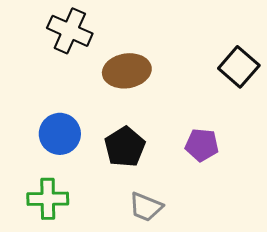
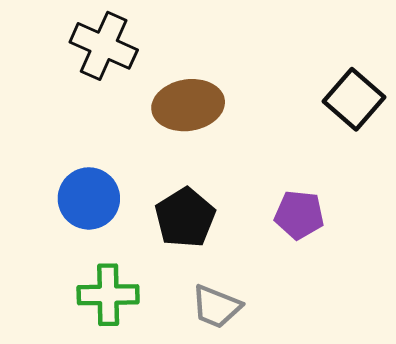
green cross: (48, 199) -> (108, 295), moved

